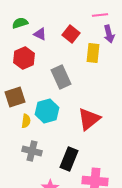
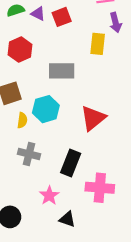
purple triangle: (40, 34) -> (38, 14), moved
red square: (71, 34) -> (62, 17), moved, turned 30
gray rectangle: (61, 77) -> (62, 71), turned -65

